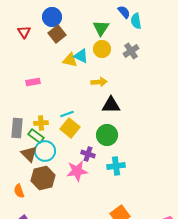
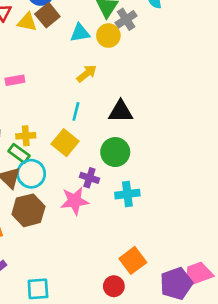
gray cross: (131, 51) -> (126, 19), moved
cyan triangle: (81, 56) -> (80, 33), moved, turned -35
yellow triangle: (70, 60) -> (27, 22), moved
yellow arrow: (99, 82) -> (87, 73), moved, turned -35
cyan line: (67, 114) -> (76, 111), moved, turned -56

